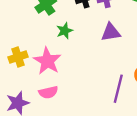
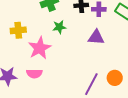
yellow cross: (18, 57) -> (18, 30), moved

